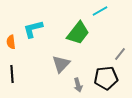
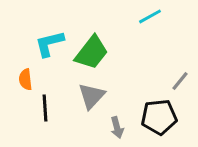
green trapezoid: (78, 33) -> (91, 52), moved
orange semicircle: (11, 42) -> (25, 80), moved
black line: (12, 74) -> (45, 108), moved

